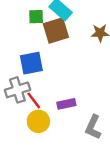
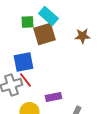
red line: (34, 100) -> (25, 80), moved

